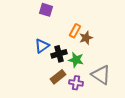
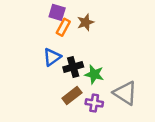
orange rectangle: (75, 31) -> (63, 27), moved
brown star: (86, 38) -> (86, 22), moved

